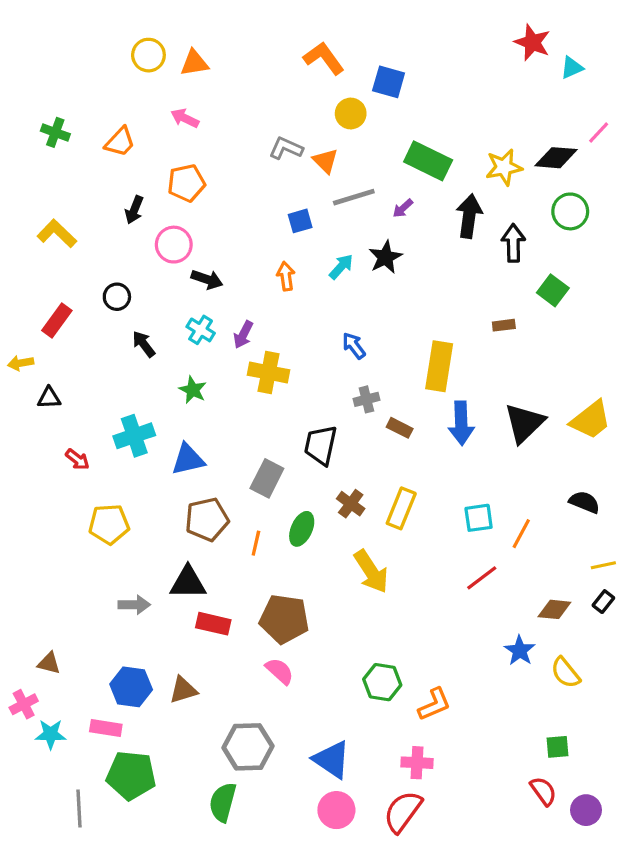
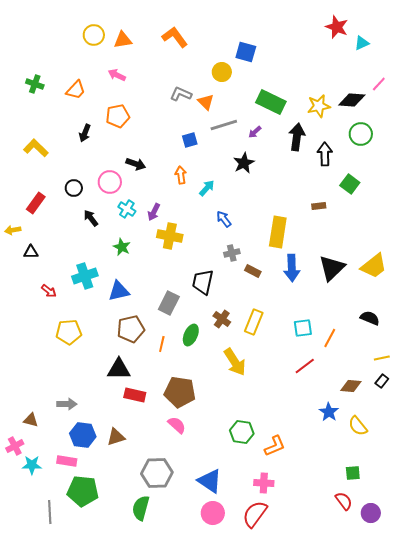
orange L-shape: (324, 58) -> (175, 37), moved
pink circle: (174, 245) -> (110, 182), moved
cyan arrow: (341, 267) -> (207, 188), moved
black arrow: (207, 279) -> (136, 164), moved
gray arrow: (134, 605) -> (67, 404), moved

